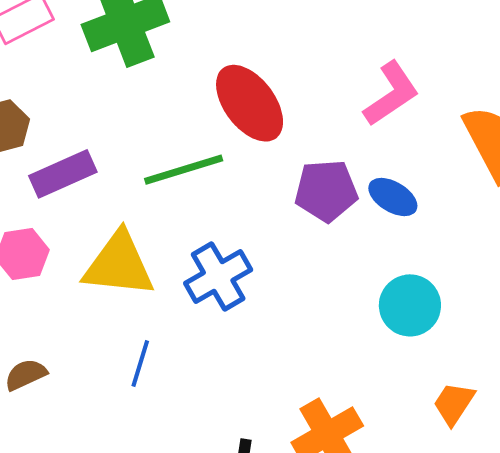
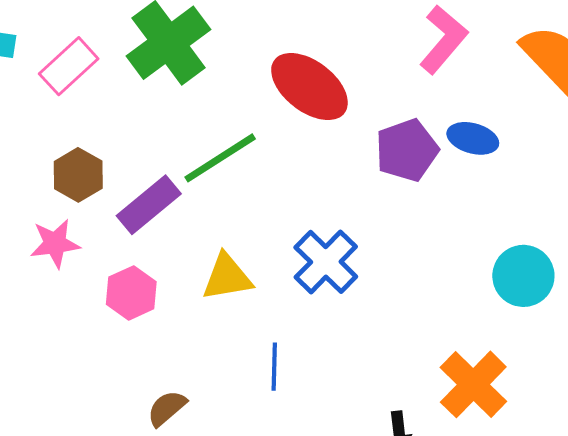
green line: (184, 170) -> (220, 158), moved
yellow triangle: (119, 265) -> (227, 277), size x0.7
cyan circle: (410, 305) -> (523, 276), moved

